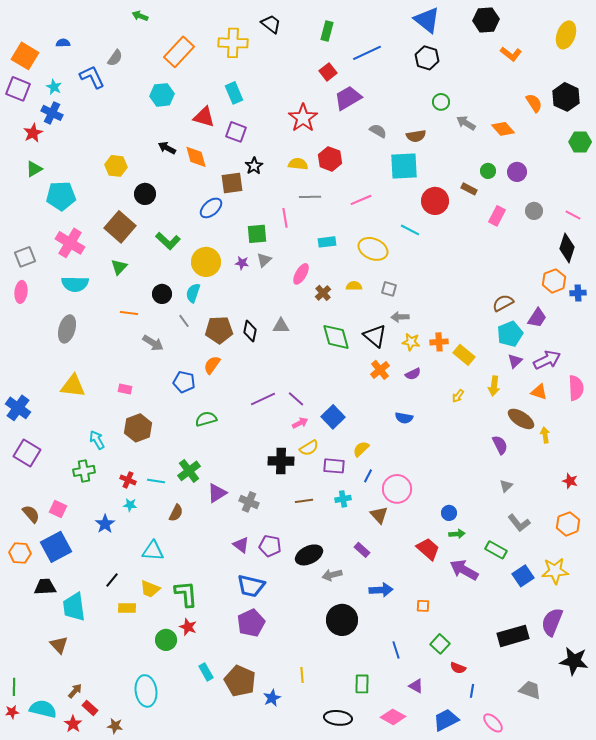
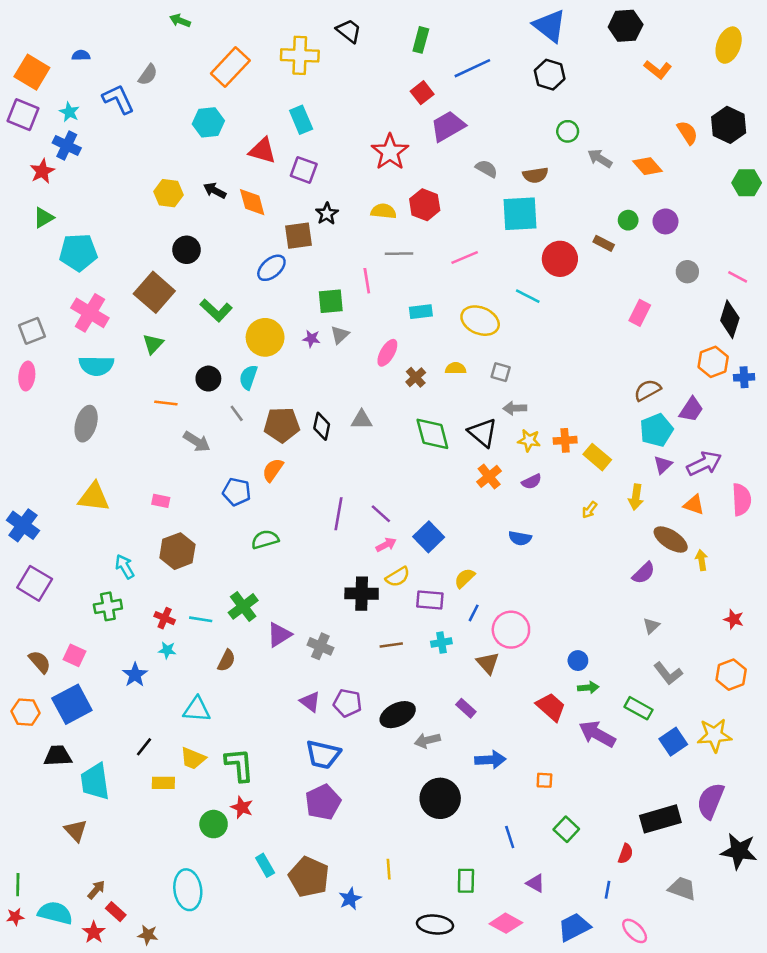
yellow hexagon: (116, 166) -> (168, 193), moved
pink rectangle: (497, 216) -> (640, 313), moved
purple line: (263, 399) -> (338, 514), turned -55
purple semicircle: (500, 445) -> (644, 573), turned 72
red semicircle: (458, 668) -> (626, 854), moved, turned -91

